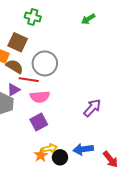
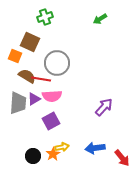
green cross: (33, 17) -> (45, 17), turned -35
brown semicircle: (15, 66) -> (27, 76), moved
purple triangle: (14, 90) -> (34, 99), moved
black circle: (60, 157) -> (33, 156), moved

